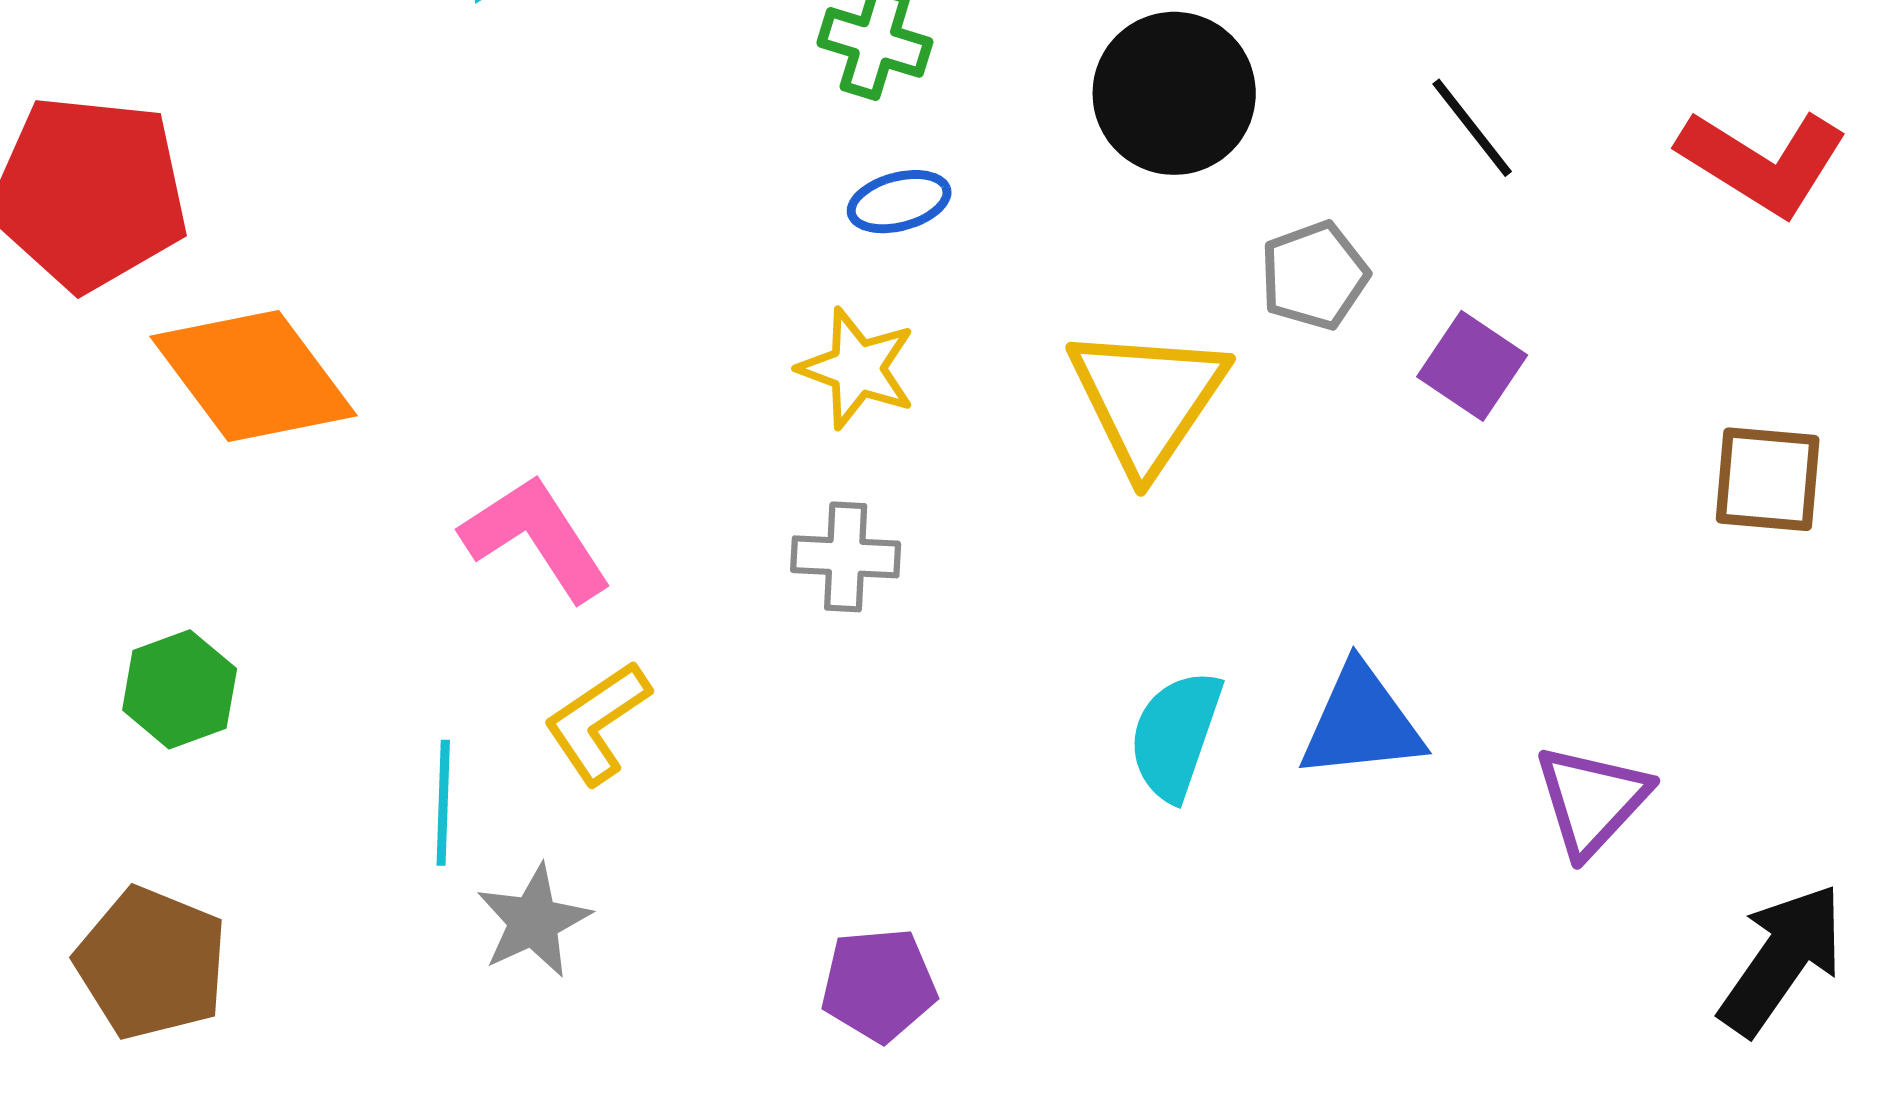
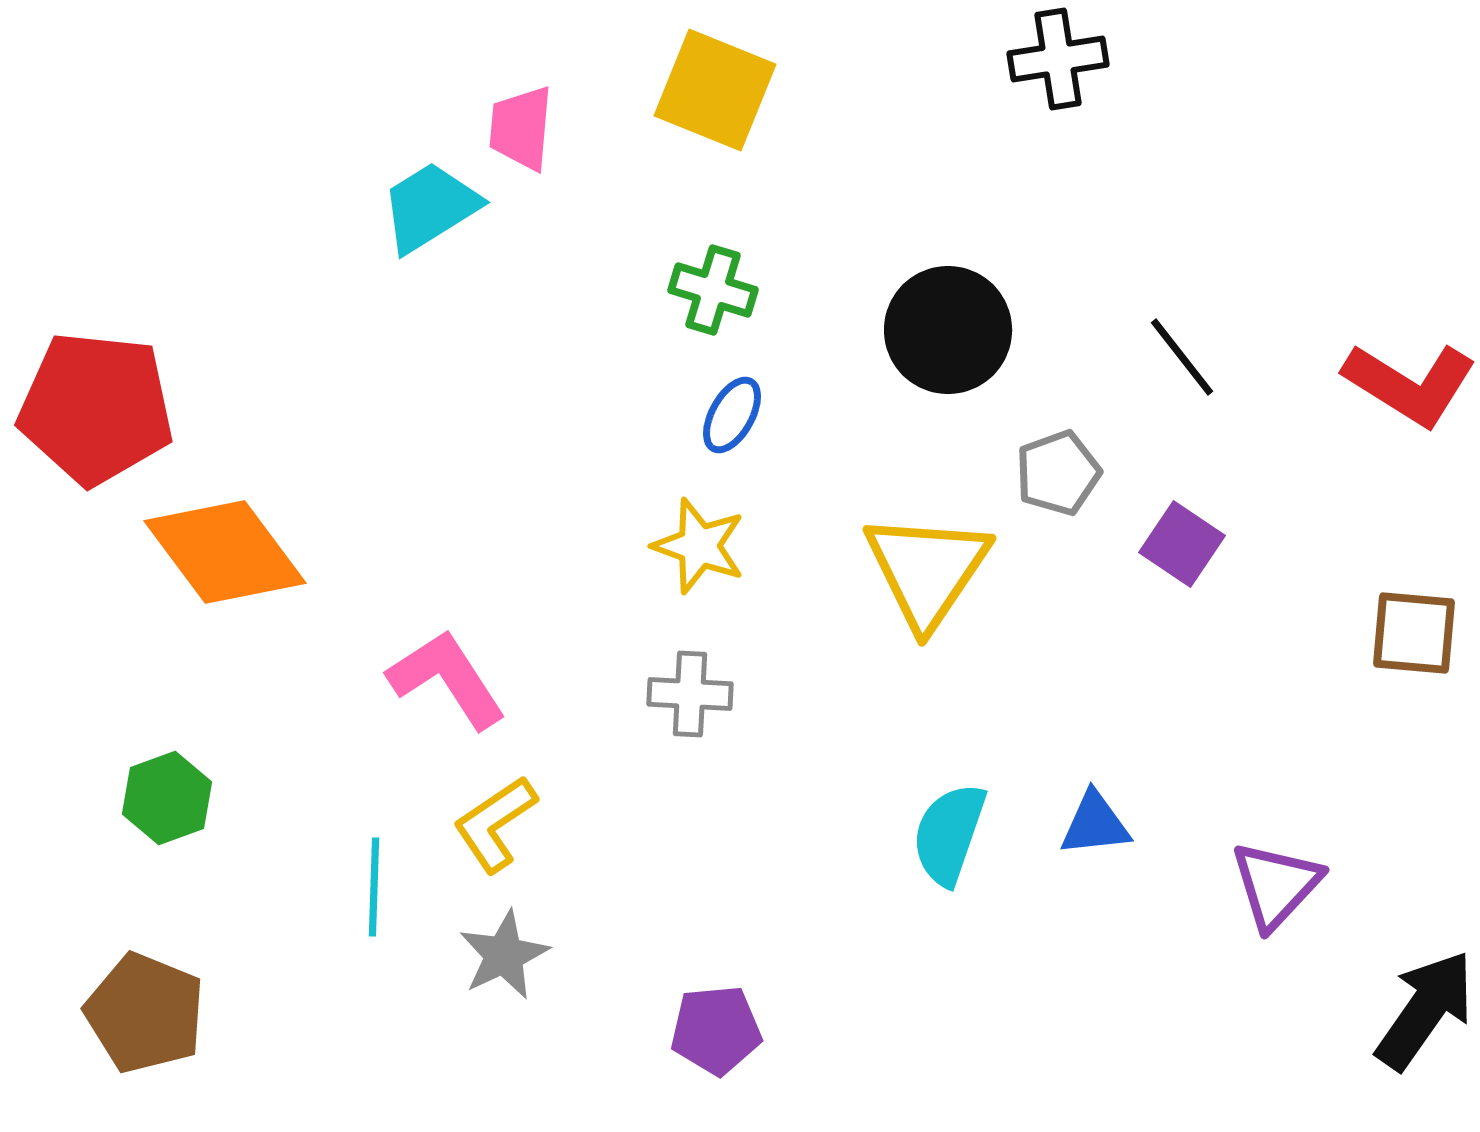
blue ellipse: (899, 202) -> (732, 415), turned -46
blue triangle: (1361, 722) -> (1095, 824), size x0.7
gray star: (534, 921) -> (504, 955), moved

